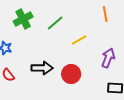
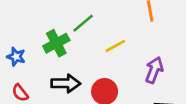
green cross: (23, 19) -> (56, 43), moved

